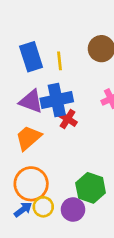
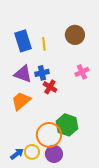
blue cross: (57, 100) -> (42, 73), size x0.6
orange circle: (31, 184) -> (49, 135), moved
green hexagon: (91, 188) -> (67, 125), moved

